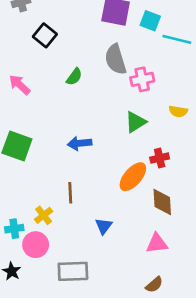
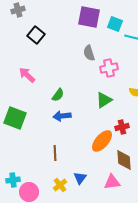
gray semicircle: (116, 59) -> (89, 53), size x0.7
green semicircle: (74, 77) -> (58, 95), moved
pink arrow: (20, 85) -> (27, 75), moved
yellow cross: (44, 215) -> (60, 185), moved
pink triangle: (157, 243) -> (112, 182), moved

